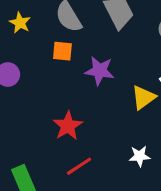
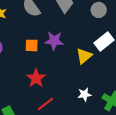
orange square: (62, 51) -> (32, 45), moved

